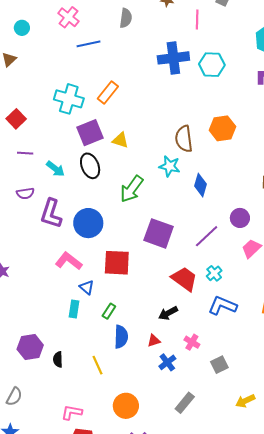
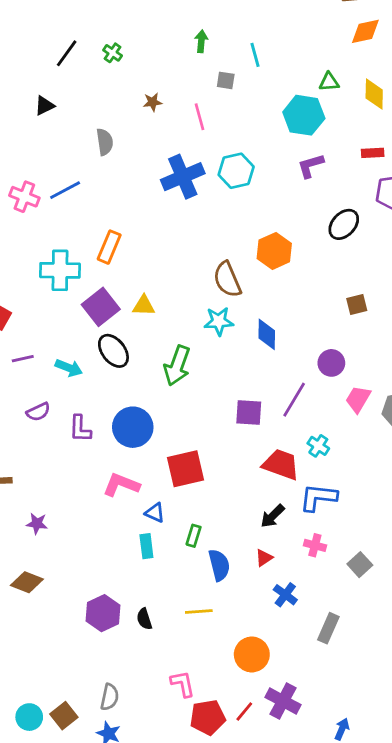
pink cross: (68, 17) -> (24, 197), moved
purple L-shape: (51, 214) -> (80, 429), size x0.7
purple square: (159, 233) -> (249, 413), moved, size x0.7
blue L-shape: (222, 306) -> (318, 497), moved
blue cross: (167, 362) -> (285, 595), moved
yellow line: (98, 365) -> (199, 612), turned -54
gray semicircle: (14, 397) -> (110, 697), moved
pink L-shape: (72, 412) -> (183, 684), turned 85

